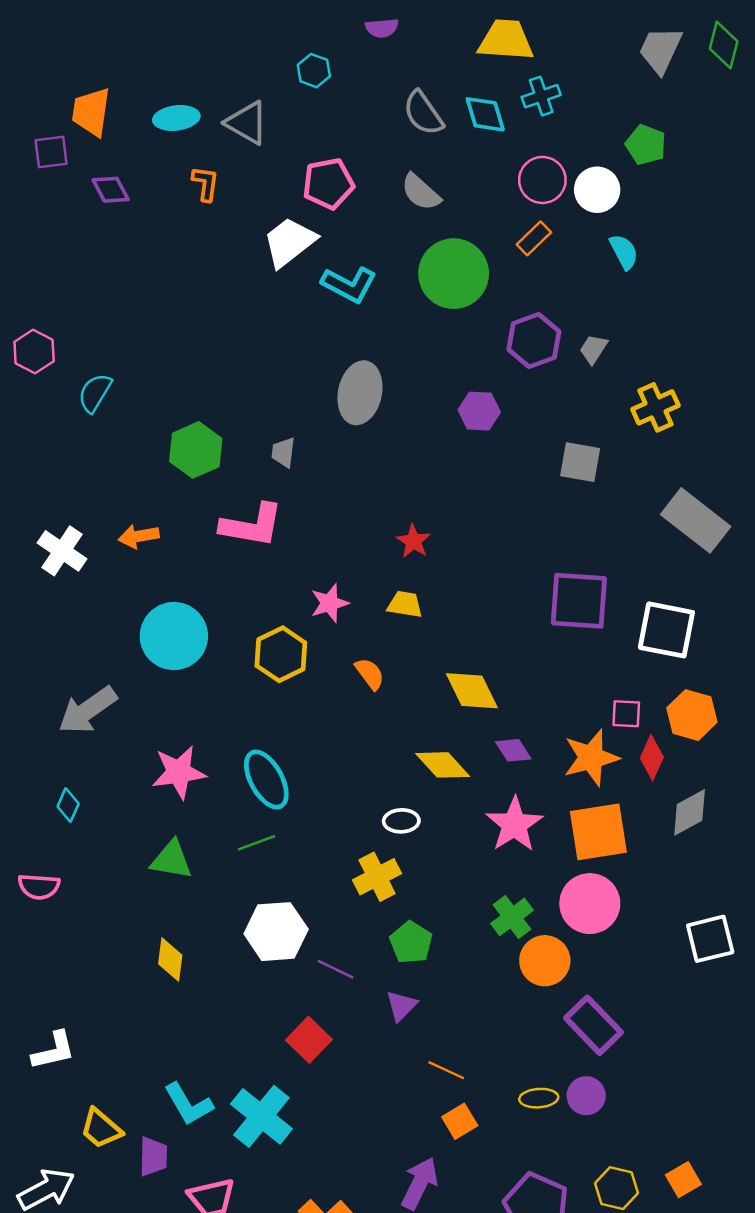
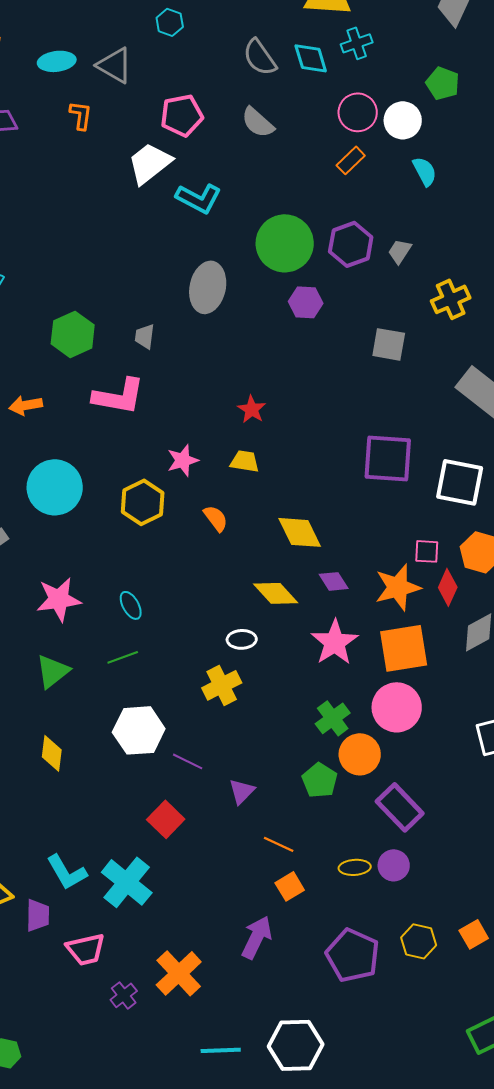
green circle: (454, 274) -> (285, 243), moved
cyan ellipse: (266, 780) -> (131, 605), size x0.6
green triangle: (171, 860) -> (53, 671), turned -48
green pentagon: (411, 942) -> (320, 780), moved

